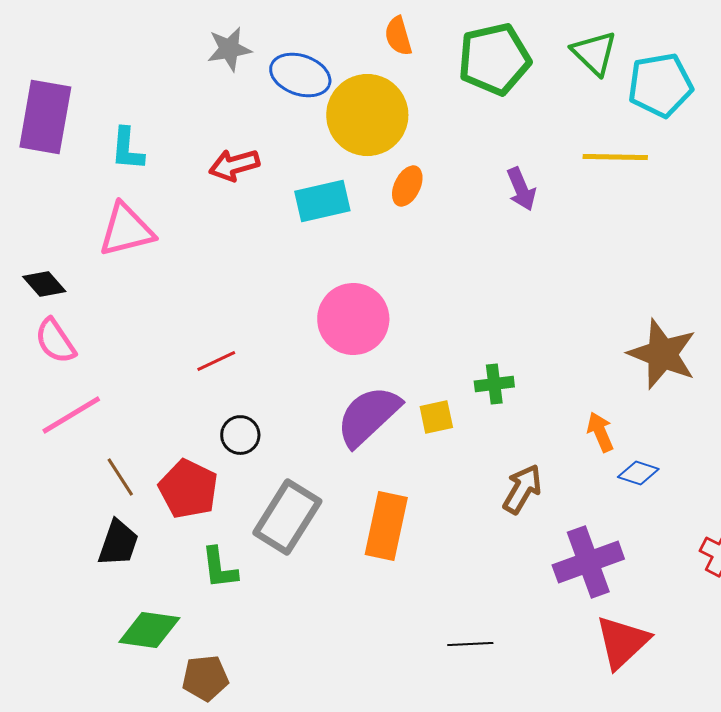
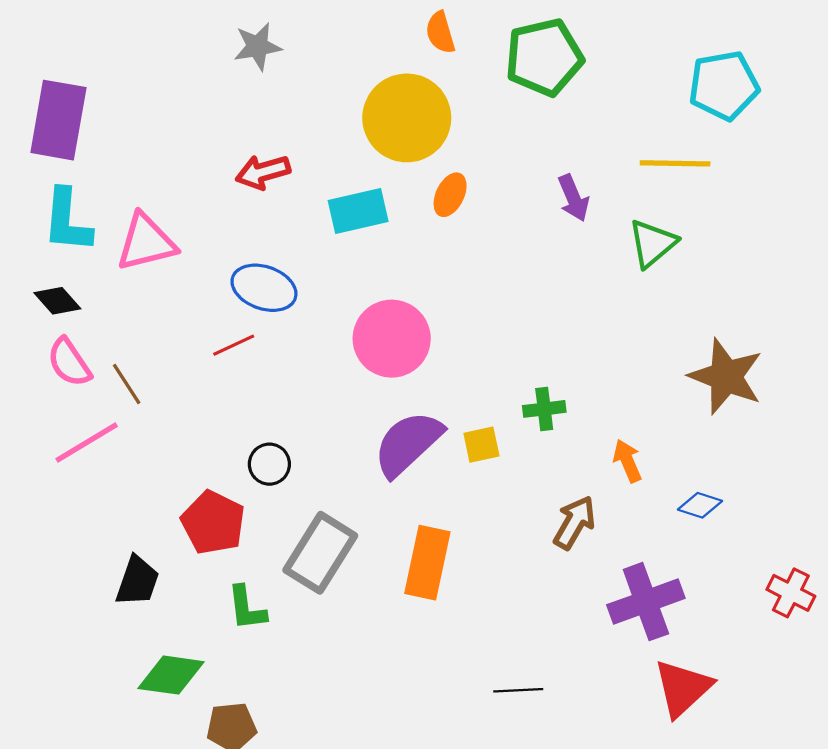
green triangle: (594, 53) -> (652, 243), moved, turned 36
blue ellipse: (300, 75) -> (264, 288), moved
cyan L-shape: (127, 149) -> (67, 221), moved, size x1.4
red line: (216, 361) -> (234, 345), moved
orange arrow: (600, 432) -> (628, 461), moved
brown line: (120, 477) -> (127, 384), moved

